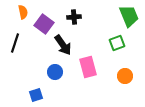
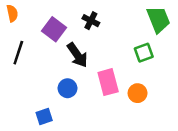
orange semicircle: (23, 12) -> (12, 13), moved
black cross: (74, 17) -> (91, 21), turned 32
orange circle: (125, 76) -> (138, 93), moved

